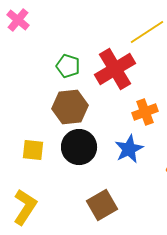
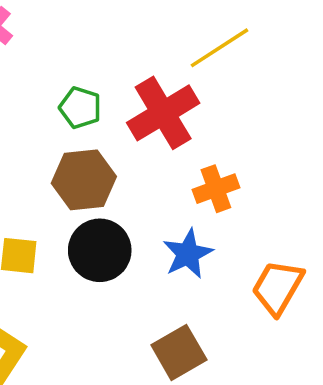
brown square: (102, 205) -> (179, 352), moved

